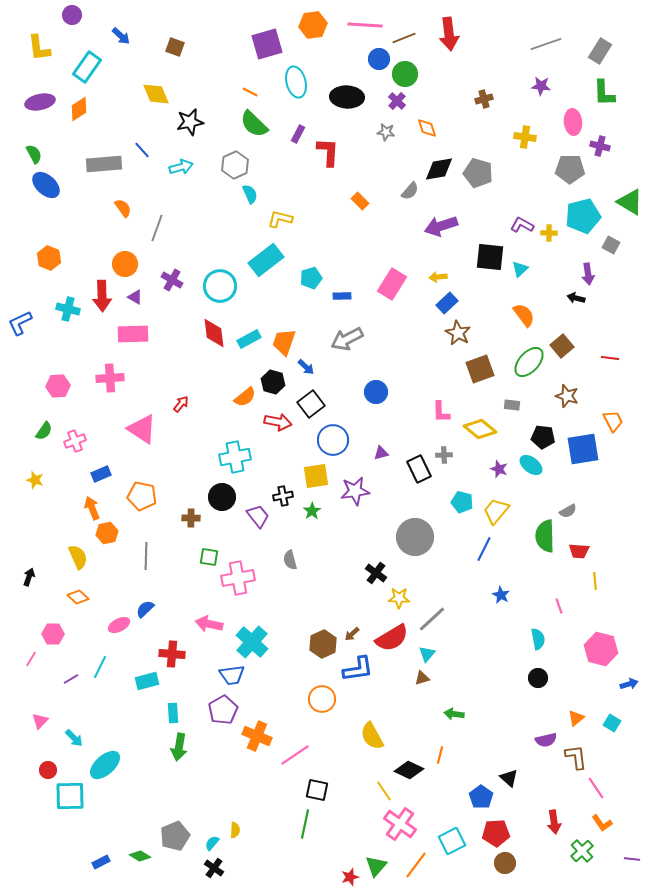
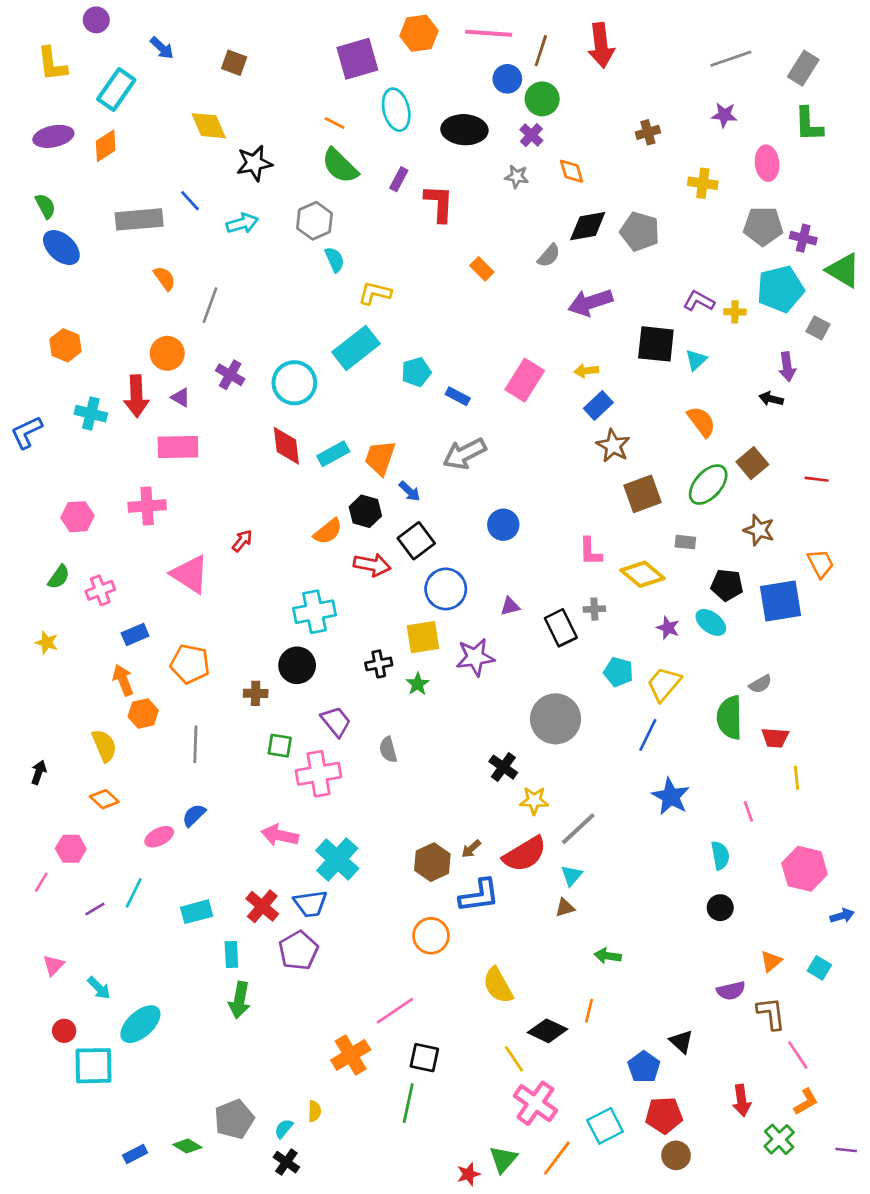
brown line: (404, 38) -> (541, 51), turned -50
purple cross: (600, 146) -> (803, 238), moved
blue rectangle: (342, 296) -> (458, 396), turned 30
purple trapezoid: (258, 516) -> (336, 722), moved
blue star: (501, 595) -> (671, 797), size x1.6
red cross: (172, 654) -> (262, 906), moved, turned 35
orange cross: (257, 736) -> (351, 1055), moved, turned 36
orange L-shape: (602, 823) -> (806, 1102), turned -85

